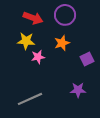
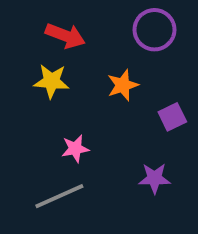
purple circle: (65, 15) -> (154, 30), moved
pink star: (38, 57) -> (75, 149), moved

